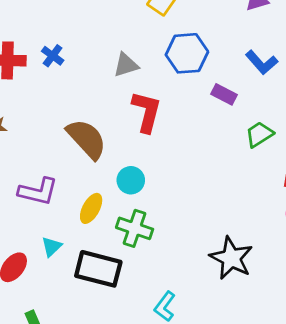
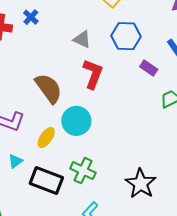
blue cross: (53, 56) -> (31, 17), moved
gray triangle: (126, 65) -> (82, 39), turned 36
cyan circle: (131, 180) -> (76, 121), size x1.5
green cross: (135, 228) -> (83, 171), moved

